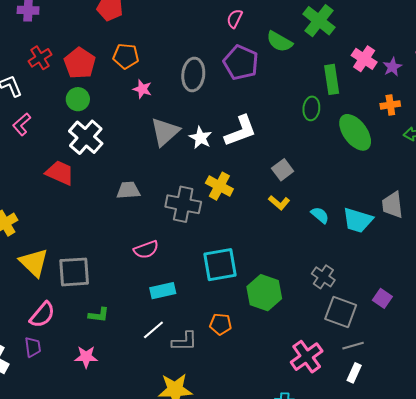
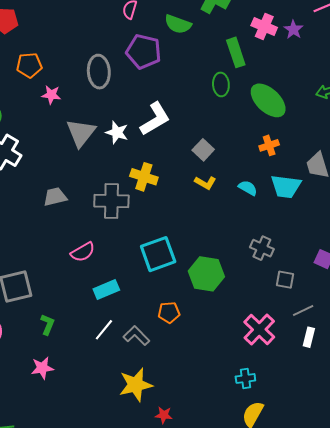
orange cross: (390, 105) -> (269, 145), moved
gray square: (341, 312) -> (285, 280), size x0.6
green L-shape: (99, 315) -> (47, 325), turned -65
gray L-shape: (184, 341) -> (136, 336), turned -124

